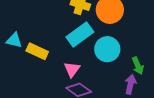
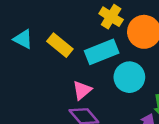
yellow rectangle: (37, 51) -> (60, 45), moved

